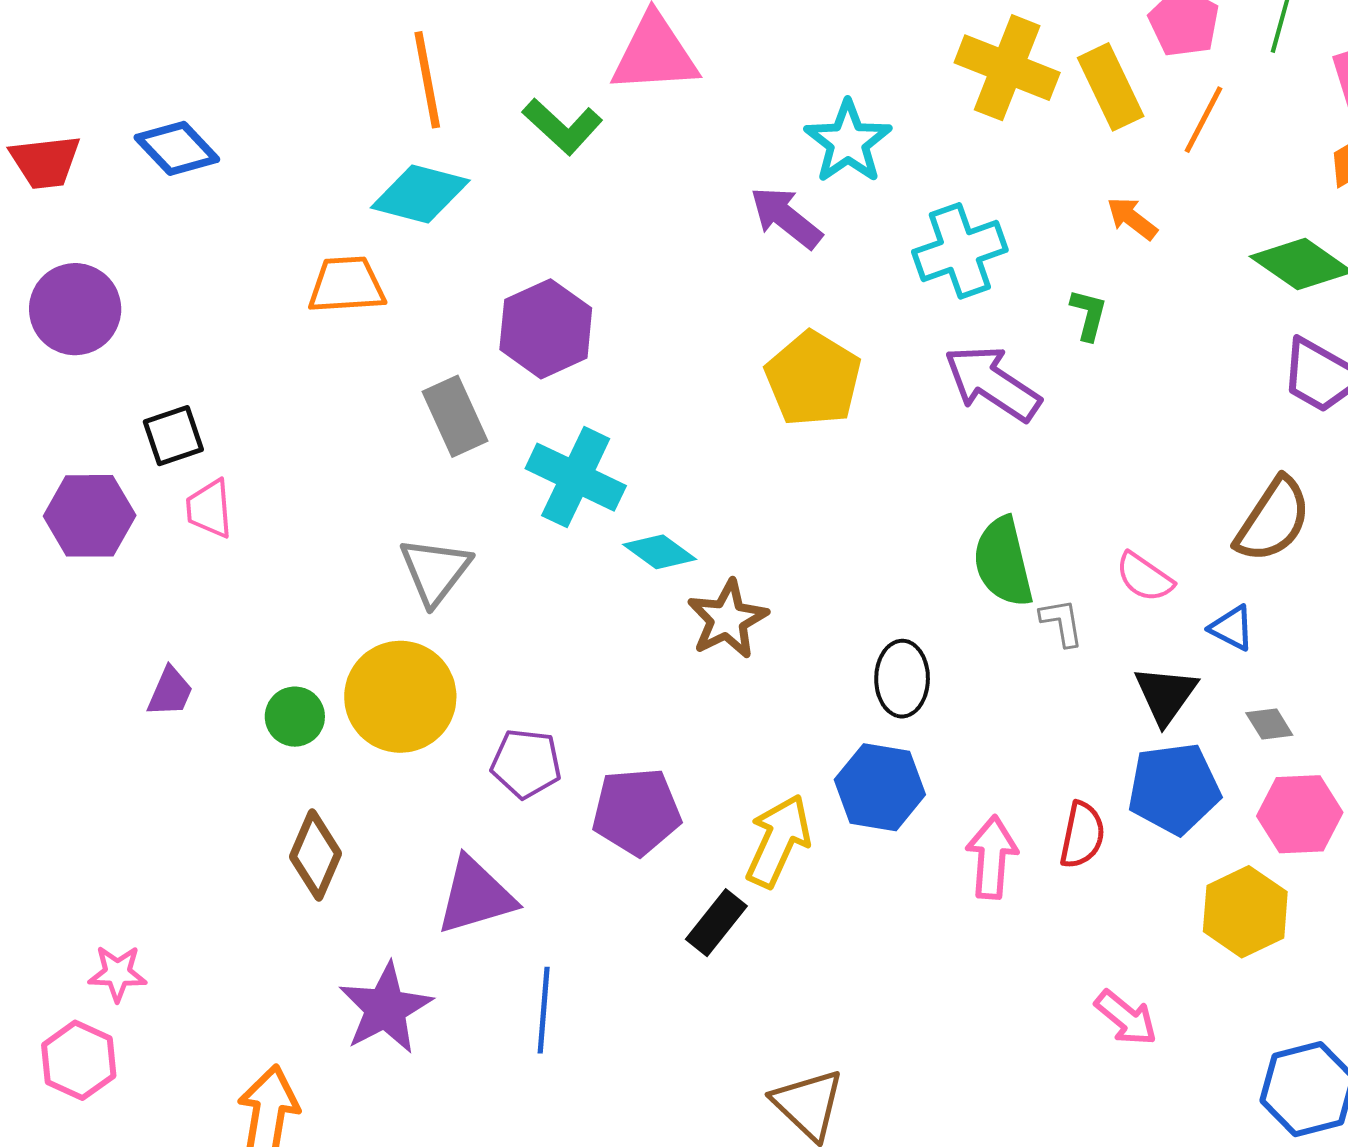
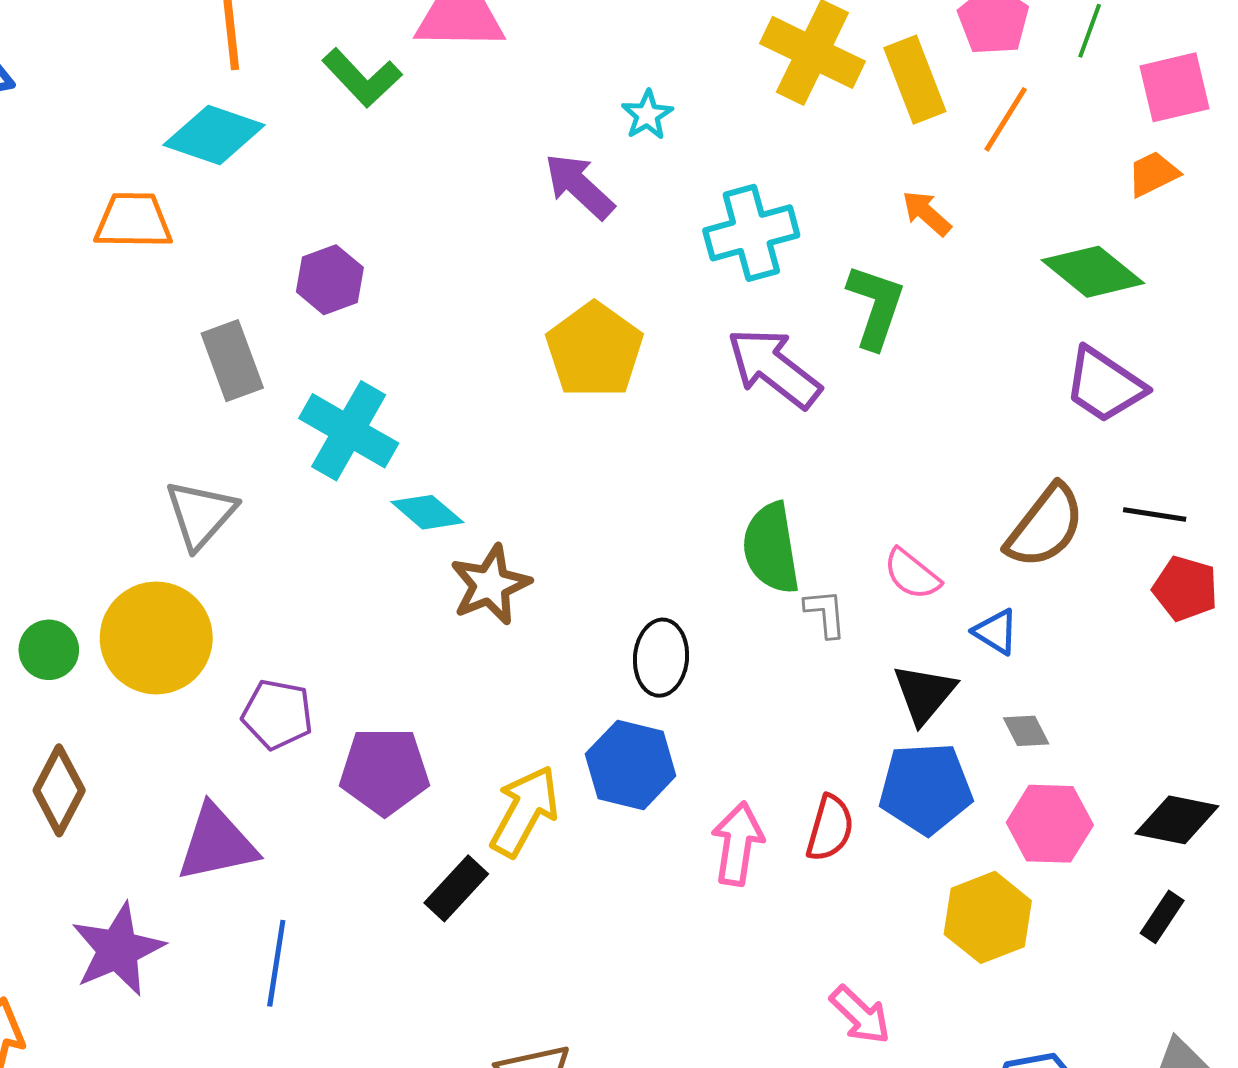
cyan star: (848, 142) -> (647, 115), size x0.6
green L-shape: (1089, 315) -> (876, 306), size x1.6
purple hexagon: (546, 329) -> (330, 280), size x0.7

